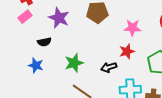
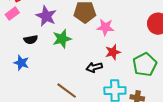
pink star: (132, 28) -> (105, 27), moved
green star: (74, 63) -> (62, 39), moved

